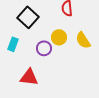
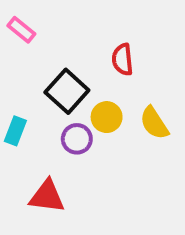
black square: (28, 17) -> (67, 91), moved

